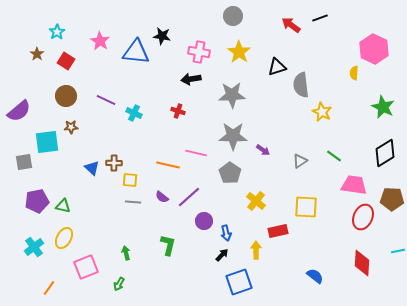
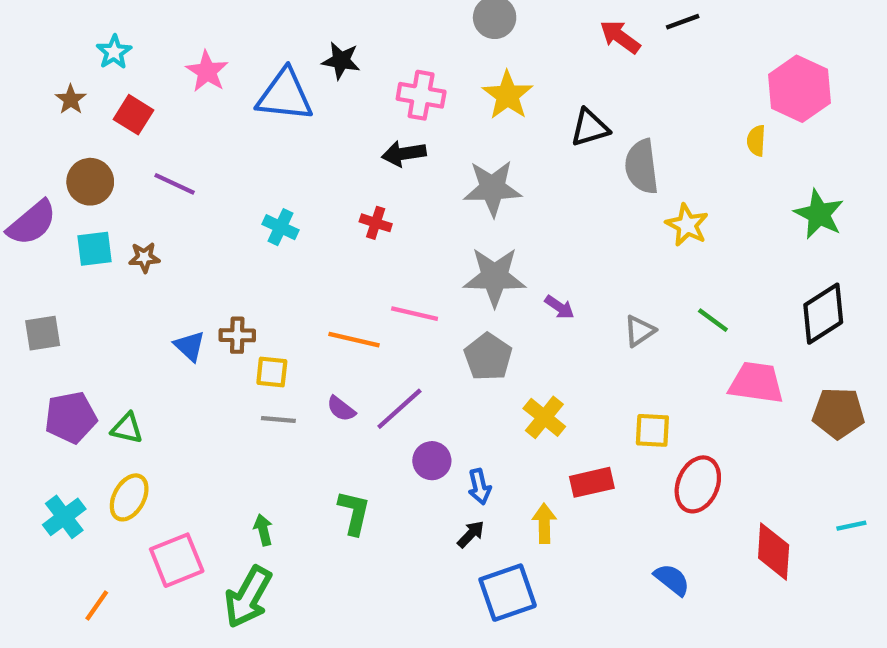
brown circle: (66, 96) -> (90, 182), moved
purple line: (106, 100) -> (175, 184), moved
cyan square: (47, 142) -> (95, 249), moved, size x0.7
yellow square: (306, 207) -> (652, 430), size x0.7
red ellipse: (363, 217) -> (698, 484), moved
green arrow: (119, 284) -> (248, 597), size x2.0

